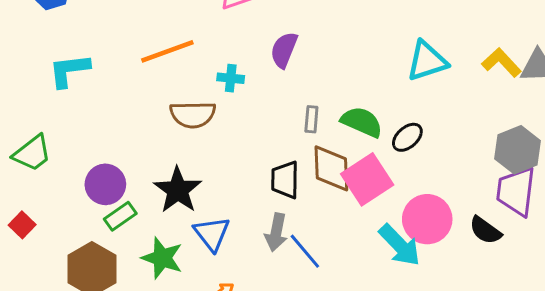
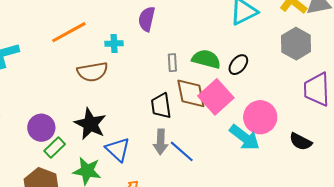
gray hexagon: (518, 150) -> (296, 44), moved
black semicircle: (485, 230) -> (301, 142), moved

